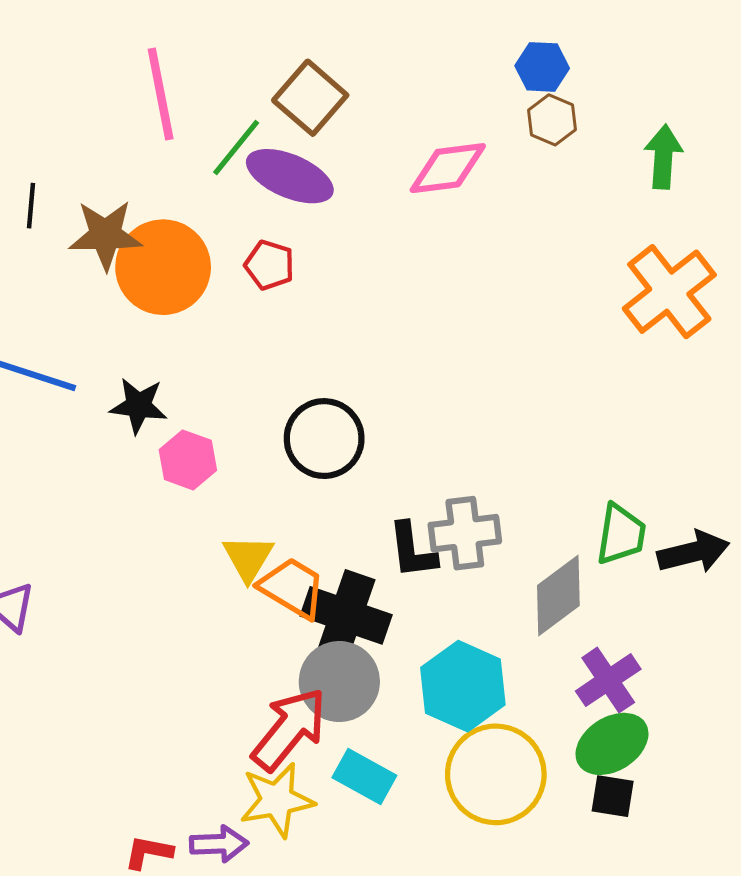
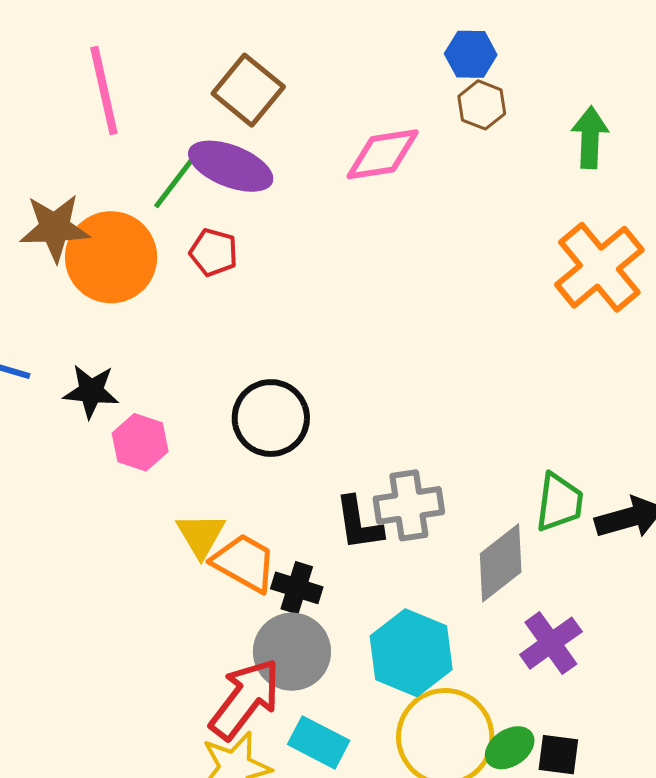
green line: (236, 147) -> (176, 181), moved
black cross: (346, 615) -> (297, 588), size x0.6
green ellipse: (612, 744) -> (510, 748), moved, size x0.7

